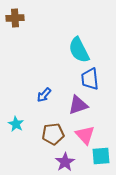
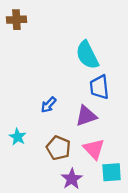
brown pentagon: (53, 134) -> (58, 148), turned 30

